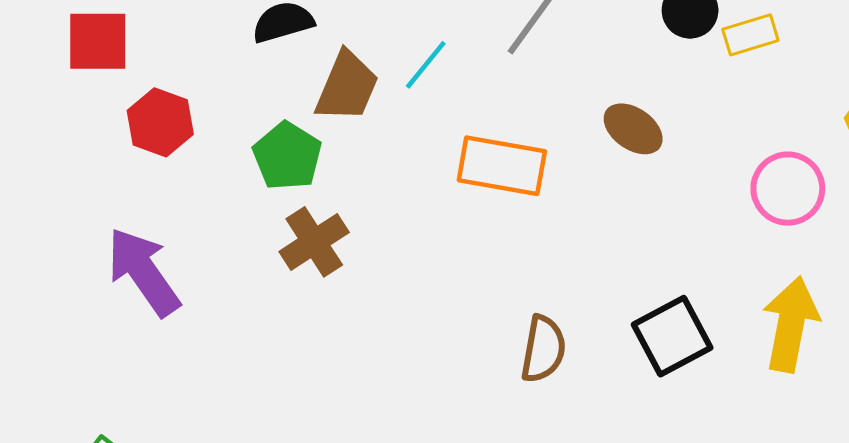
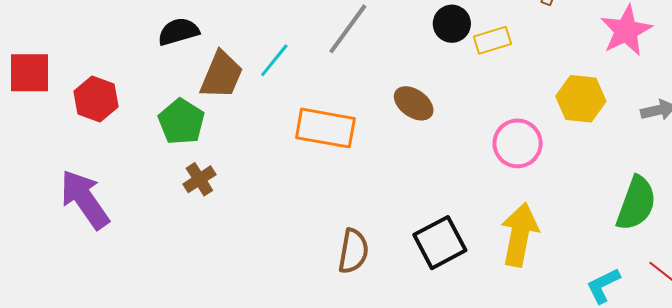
red square: (98, 41) -> (29, 73), moved
brown cross: (314, 242) -> (199, 179), size x0.7

